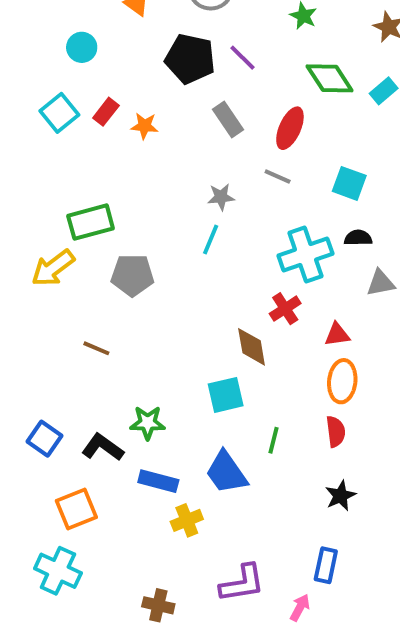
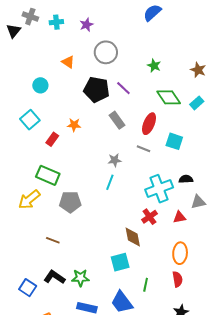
red rectangle: (106, 112) -> (52, 139), moved
cyan square: (349, 183) -> (174, 141), moved
green rectangle: (91, 222) -> (48, 175), turned 40
red triangle: (337, 335) -> (179, 217), moved
black L-shape: (103, 447) -> (54, 277), moved

